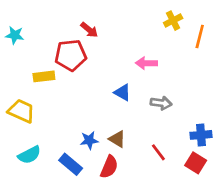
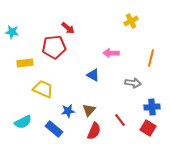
orange line: (200, 37) -> (151, 58), moved
yellow rectangle: (44, 76) -> (25, 63), moved
gray arrow: (161, 103) -> (133, 83), moved
yellow trapezoid: (21, 111) -> (43, 89), moved
brown triangle: (117, 139) -> (89, 110), turned 40
red semicircle: (109, 167) -> (94, 131), moved

